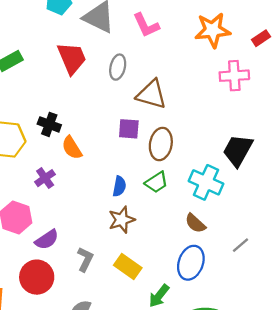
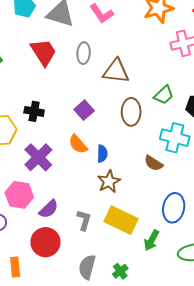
purple square: (129, 129) -> (84, 110), moved, turned -36
orange semicircle: (72, 148) -> (78, 144), moved
purple cross: (45, 178) -> (38, 157), size x1.6
green trapezoid: (156, 182) -> (164, 95), moved
brown semicircle: (195, 223) -> (153, 163), moved
yellow rectangle: (128, 267) -> (121, 220), size x1.4

